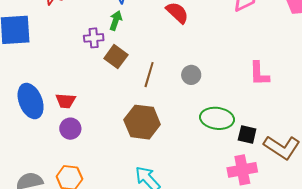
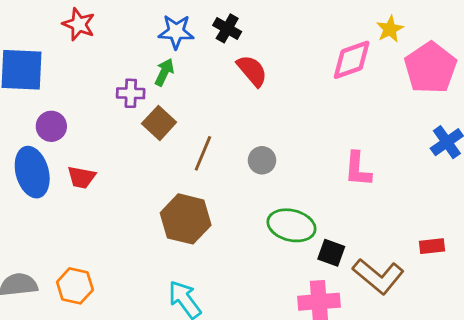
purple circle: (70, 129) -> (51, 126), moved

